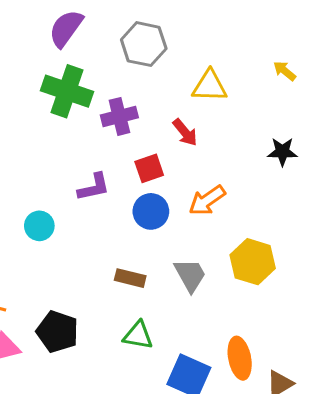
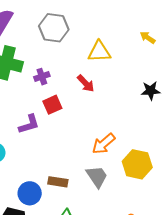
purple cross: (119, 116) -> (42, 77), size x0.7
red square: (149, 168) -> (52, 105), moved
orange arrow: (207, 200) -> (104, 144), moved
blue circle: (151, 211) -> (30, 193), moved

